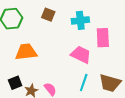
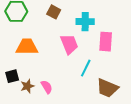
pink trapezoid: (81, 55) -> (69, 44), moved, turned 35
cyan line: (84, 83) -> (86, 68), moved

